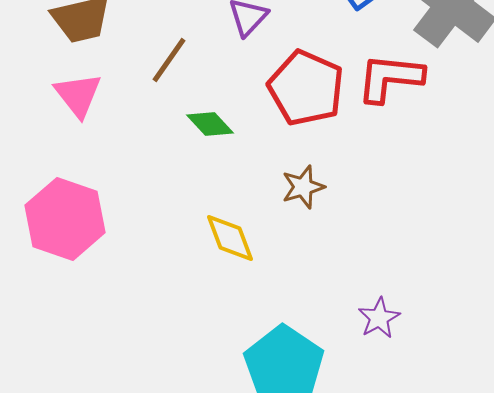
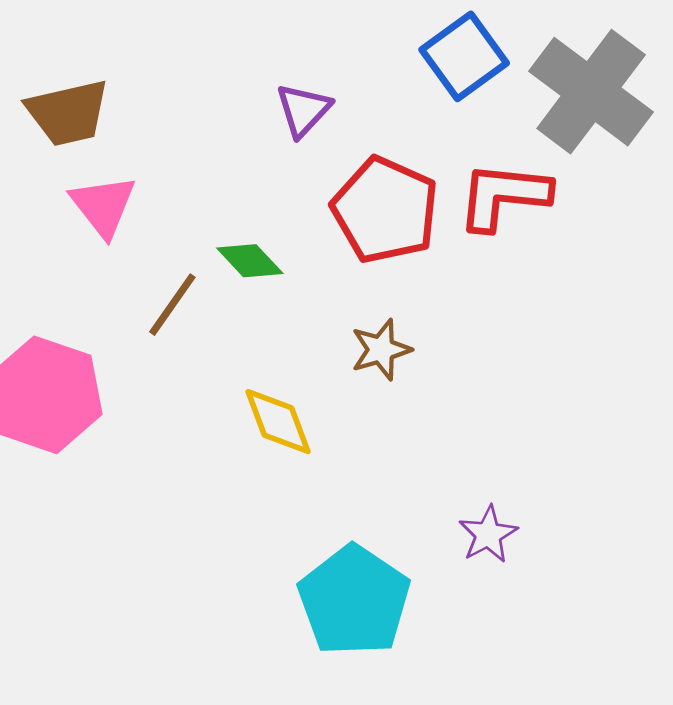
brown line: (169, 60) -> (172, 305), moved
pink triangle: (78, 95) -> (103, 206), moved

